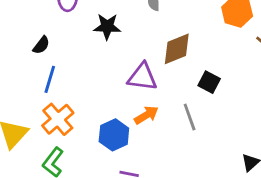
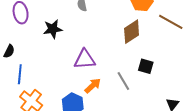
brown diamond: (177, 49) -> (132, 32), moved
black square: (209, 82) -> (146, 66), moved

